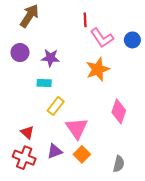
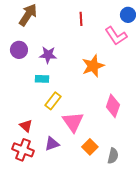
pink L-shape: (102, 38) -> (116, 36), moved
blue circle: (132, 40) -> (128, 15), moved
orange square: (82, 154) -> (90, 147), moved

